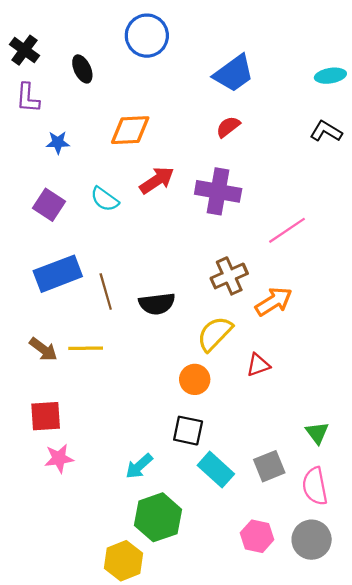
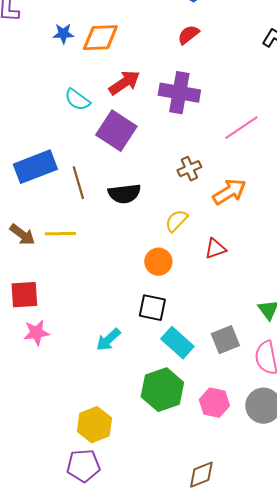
blue star: (58, 142) -> (63, 34), moved
purple square: (49, 205) -> (116, 131), moved, size x1.4
brown cross: (229, 276) -> (189, 169), size x0.7
yellow semicircle: (215, 334) -> (176, 221), size x0.7
green hexagon: (158, 517) -> (162, 390), moved

